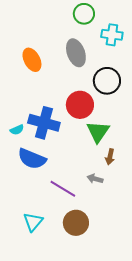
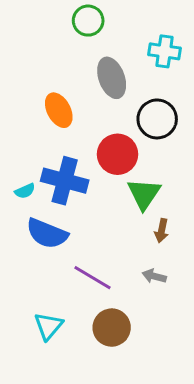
green circle: (84, 14) -> (88, 21), moved
orange ellipse: (32, 60) -> (59, 110), moved
gray arrow: (95, 179) -> (154, 276), moved

